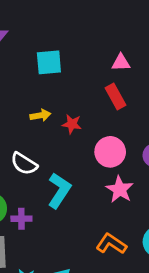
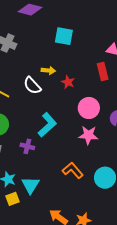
white semicircle: (24, 164) -> (32, 86), moved
pink star: (120, 189) -> (88, 135), turned 30
purple cross: (21, 219) -> (27, 146), moved

